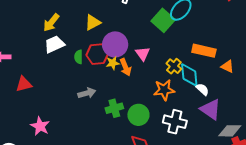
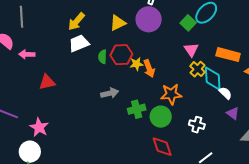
green square: (163, 20) -> (188, 23), size x0.7
purple circle: (115, 44) -> (149, 19), moved
pink triangle: (143, 54) -> (191, 50), moved
orange star: (164, 90) -> (171, 94), moved
purple triangle: (210, 109) -> (233, 113), size x0.6
white cross: (175, 122) -> (197, 125), size x0.7
pink star: (40, 126) -> (39, 127), moved

